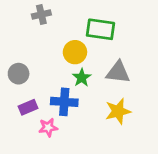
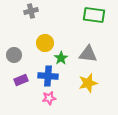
green rectangle: (101, 29) -> (94, 15), moved
yellow circle: (75, 52) -> (45, 43), moved
pink star: (48, 127) -> (49, 98), moved

